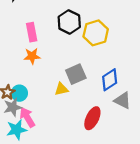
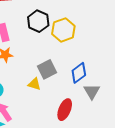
yellow triangle: (61, 89) -> (34, 84), turned 32
gray triangle: (123, 100) -> (92, 91), turned 36

